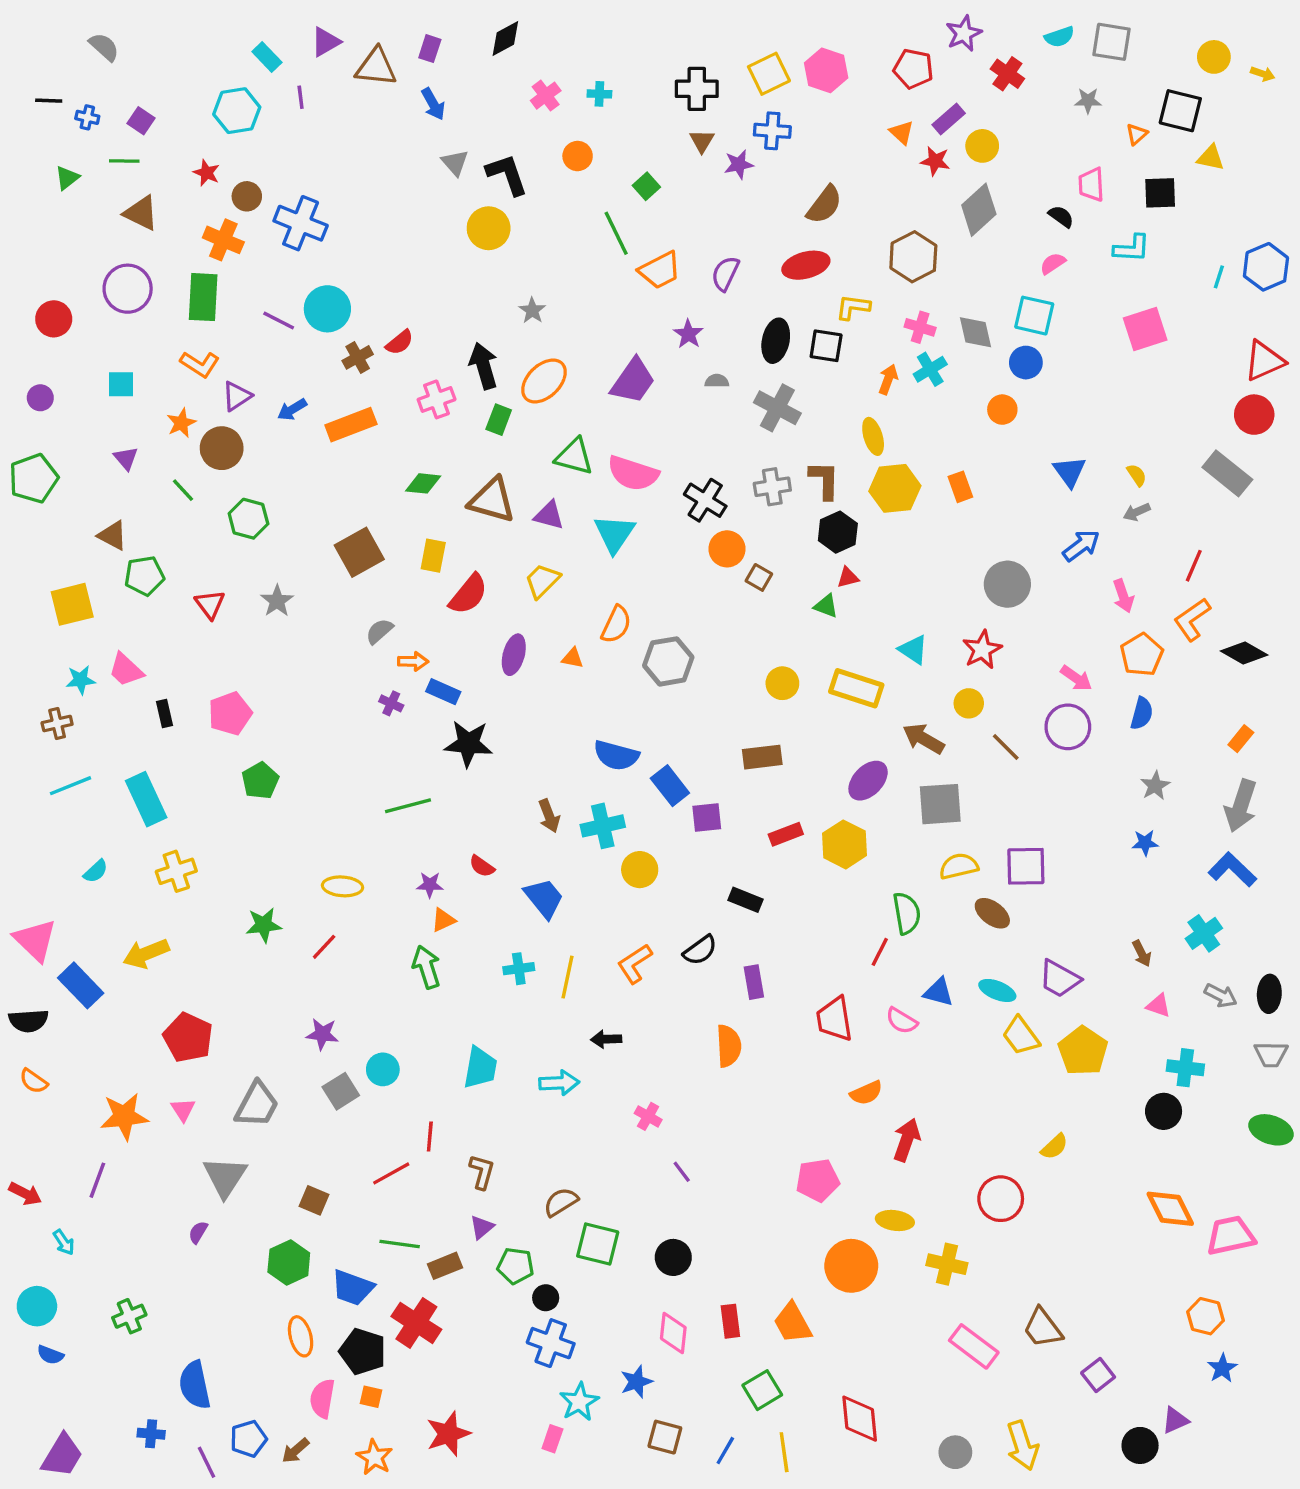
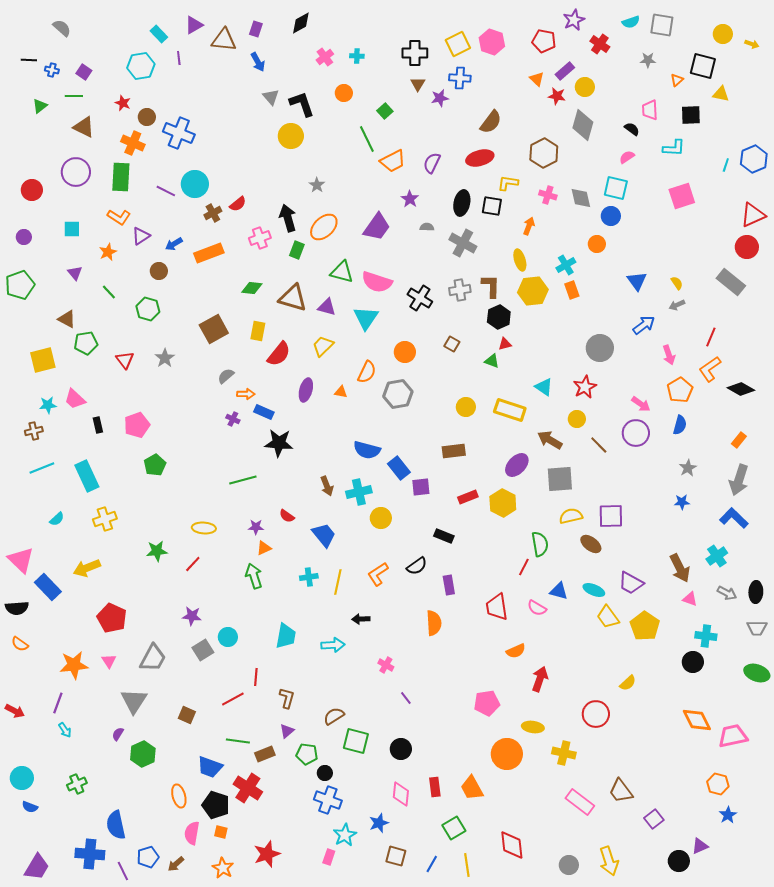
gray diamond: (979, 210) -> (583, 125), turned -32
cyan cross: (930, 369) -> (566, 265), moved
brown circle: (222, 448) -> (159, 271), moved, size x0.7
orange circle: (727, 549) -> (405, 352), moved
brown arrow: (1142, 954) -> (680, 568), size x1.8
cyan arrow: (64, 1242) -> (65, 730), moved
green hexagon: (289, 1262) -> (143, 754), moved
blue cross: (151, 1434) -> (90, 854), size x1.8

